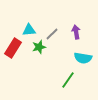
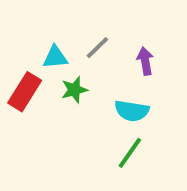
gray line: (52, 34) -> (97, 48), moved
cyan semicircle: (83, 58) -> (132, 111), moved

